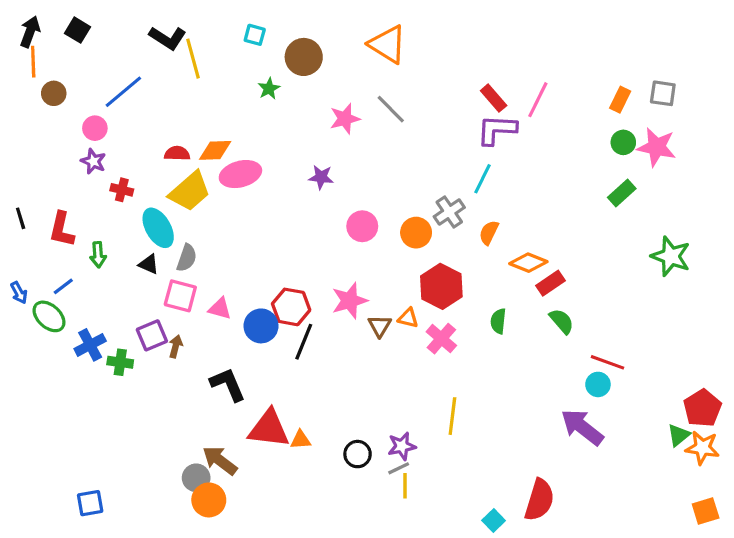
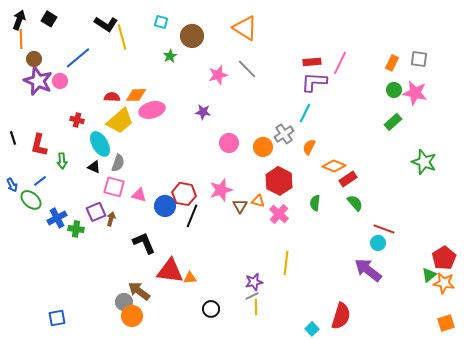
red rectangle: (494, 98) -> (312, 62), turned -54
purple star: (93, 161) -> (38, 81), moved, size x1.8
black circle: (358, 454) -> (211, 309), moved

